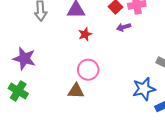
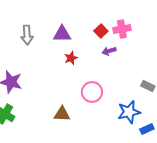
pink circle: (88, 70) -> (92, 92), moved

